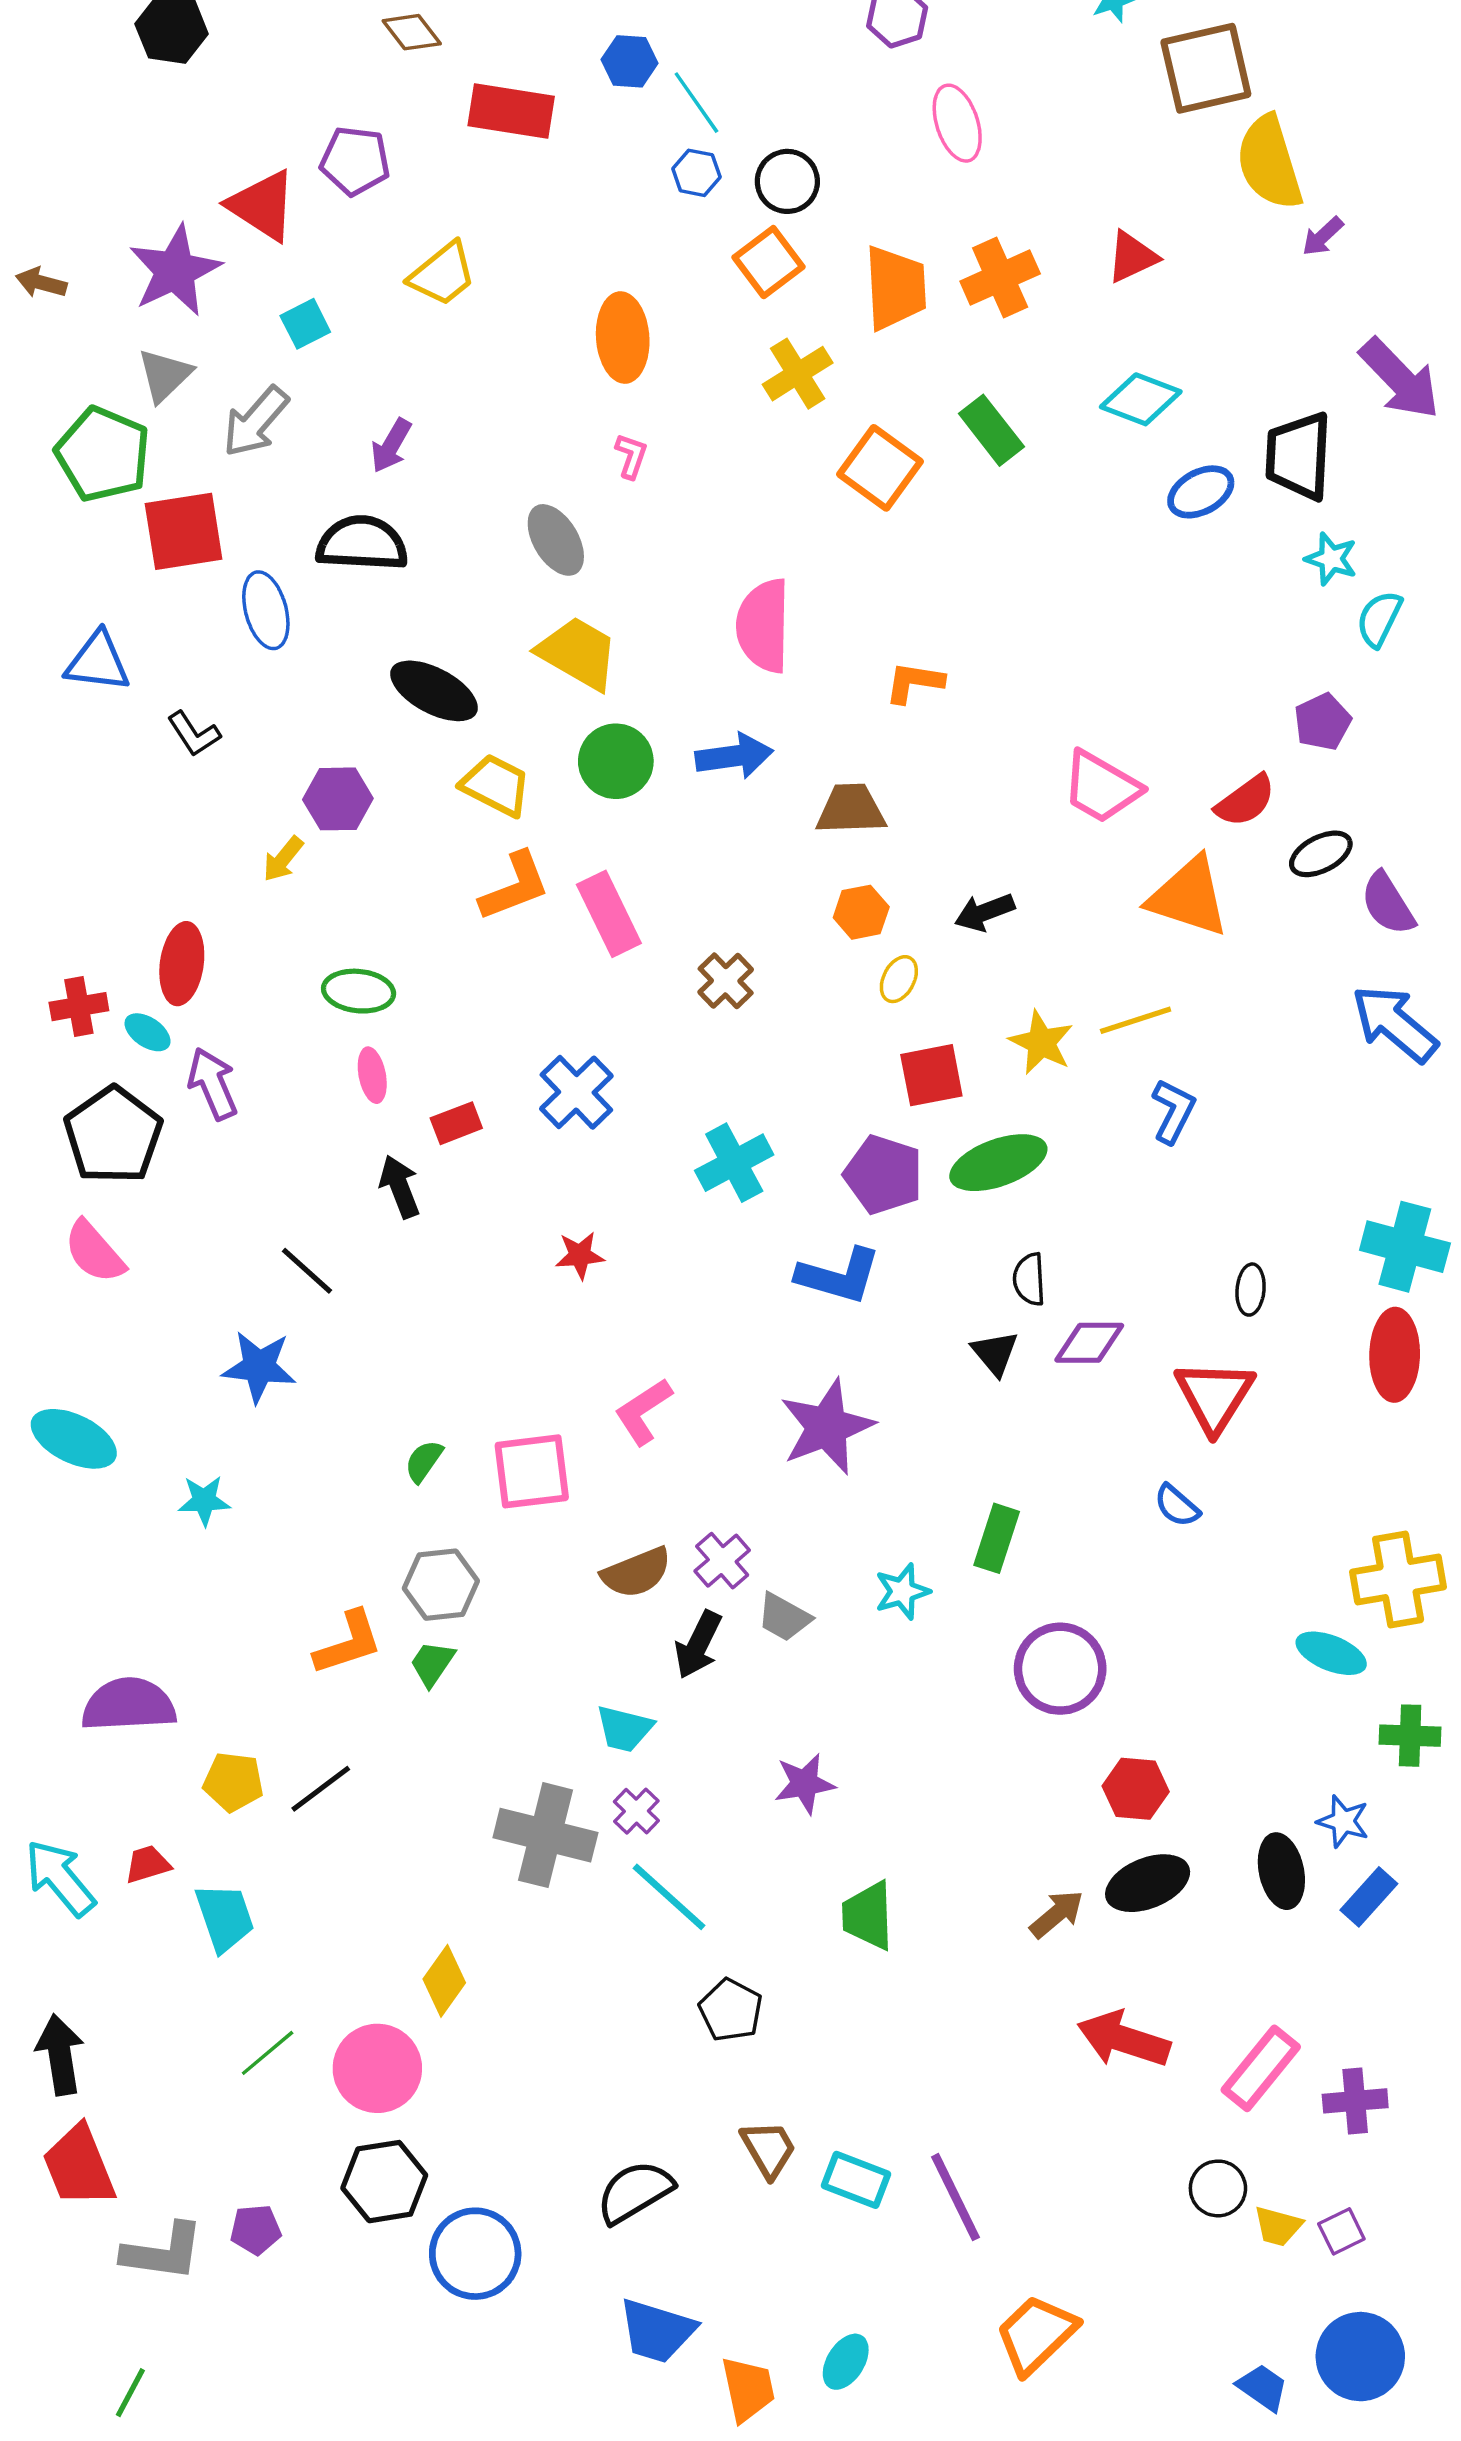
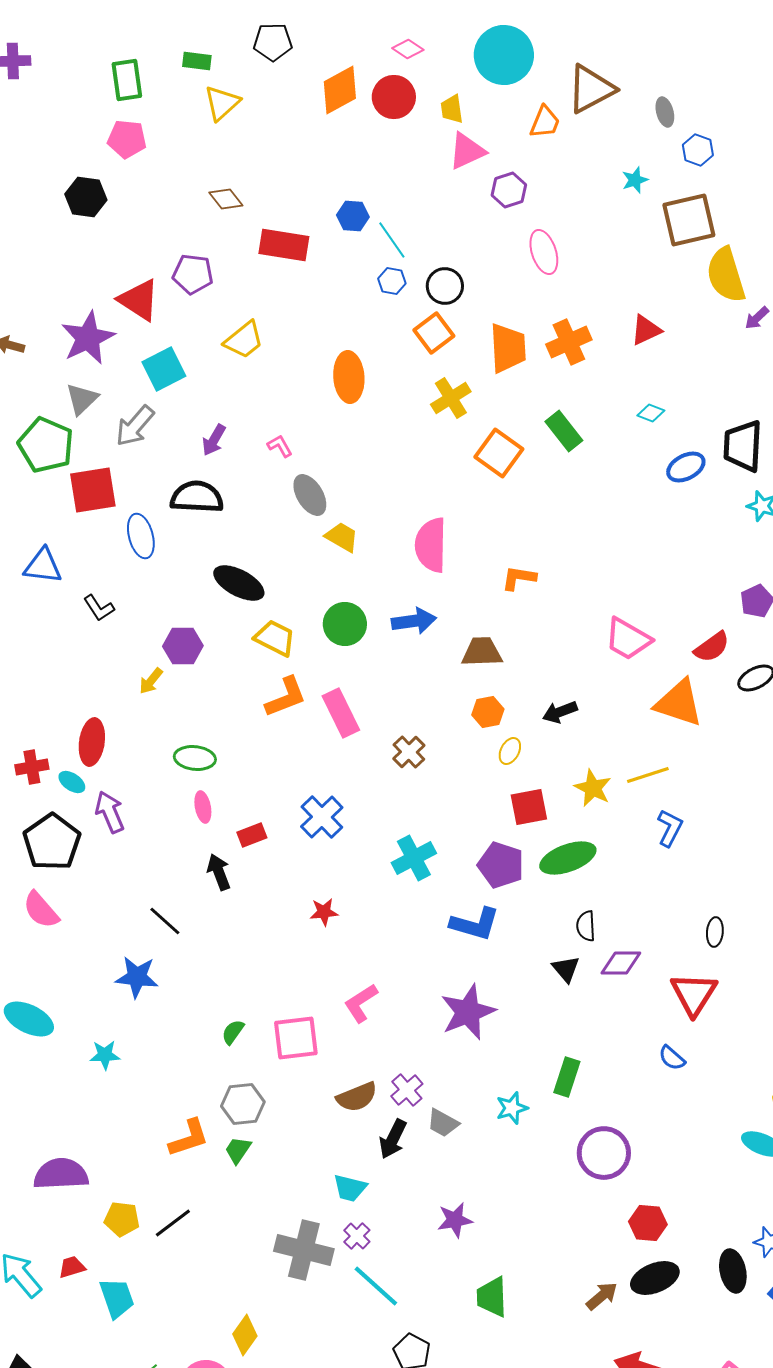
cyan square: (305, 324) -> (164, 369), size x1.5
cyan diamond: (1141, 399) -> (651, 413), size x0.6
pink L-shape: (631, 456) -> (280, 446), moved, turned -48
yellow trapezoid: (578, 653) -> (342, 537), moved, size x0.7

